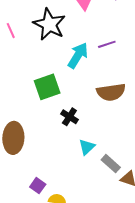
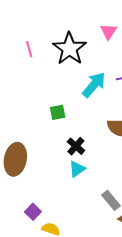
green square: (47, 87) -> (58, 112), size x0.6
cyan triangle: (87, 147) -> (77, 169), moved

